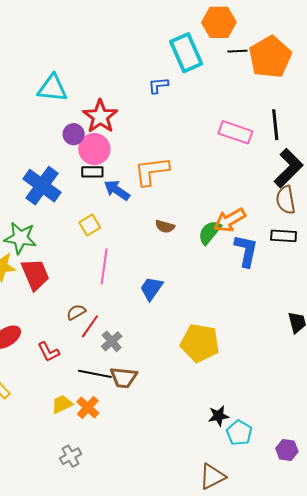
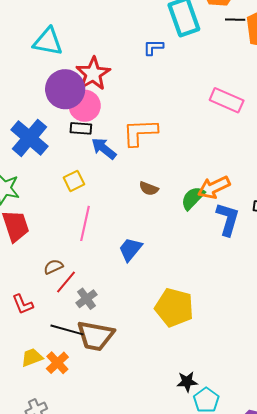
purple circle: (74, 134) -> (65, 89), size x1.8
brown trapezoid: (124, 377) -> (95, 336), size x1.4

